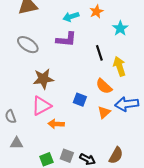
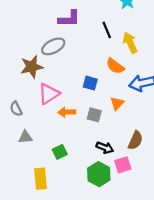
gray ellipse: (28, 45) -> (53, 46), moved, turned -55
brown star: (43, 79) -> (32, 67), moved
orange triangle: (104, 112) -> (117, 103), moved
gray square: (67, 156) -> (94, 115), moved

